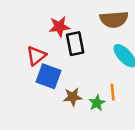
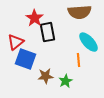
red star: (59, 27) -> (35, 18), turned -30
orange line: (113, 92) -> (79, 60), moved

